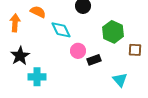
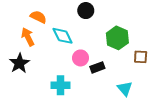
orange arrow: (15, 23) -> (28, 37), moved, turned -30
cyan cross: (37, 77) -> (60, 85), moved

